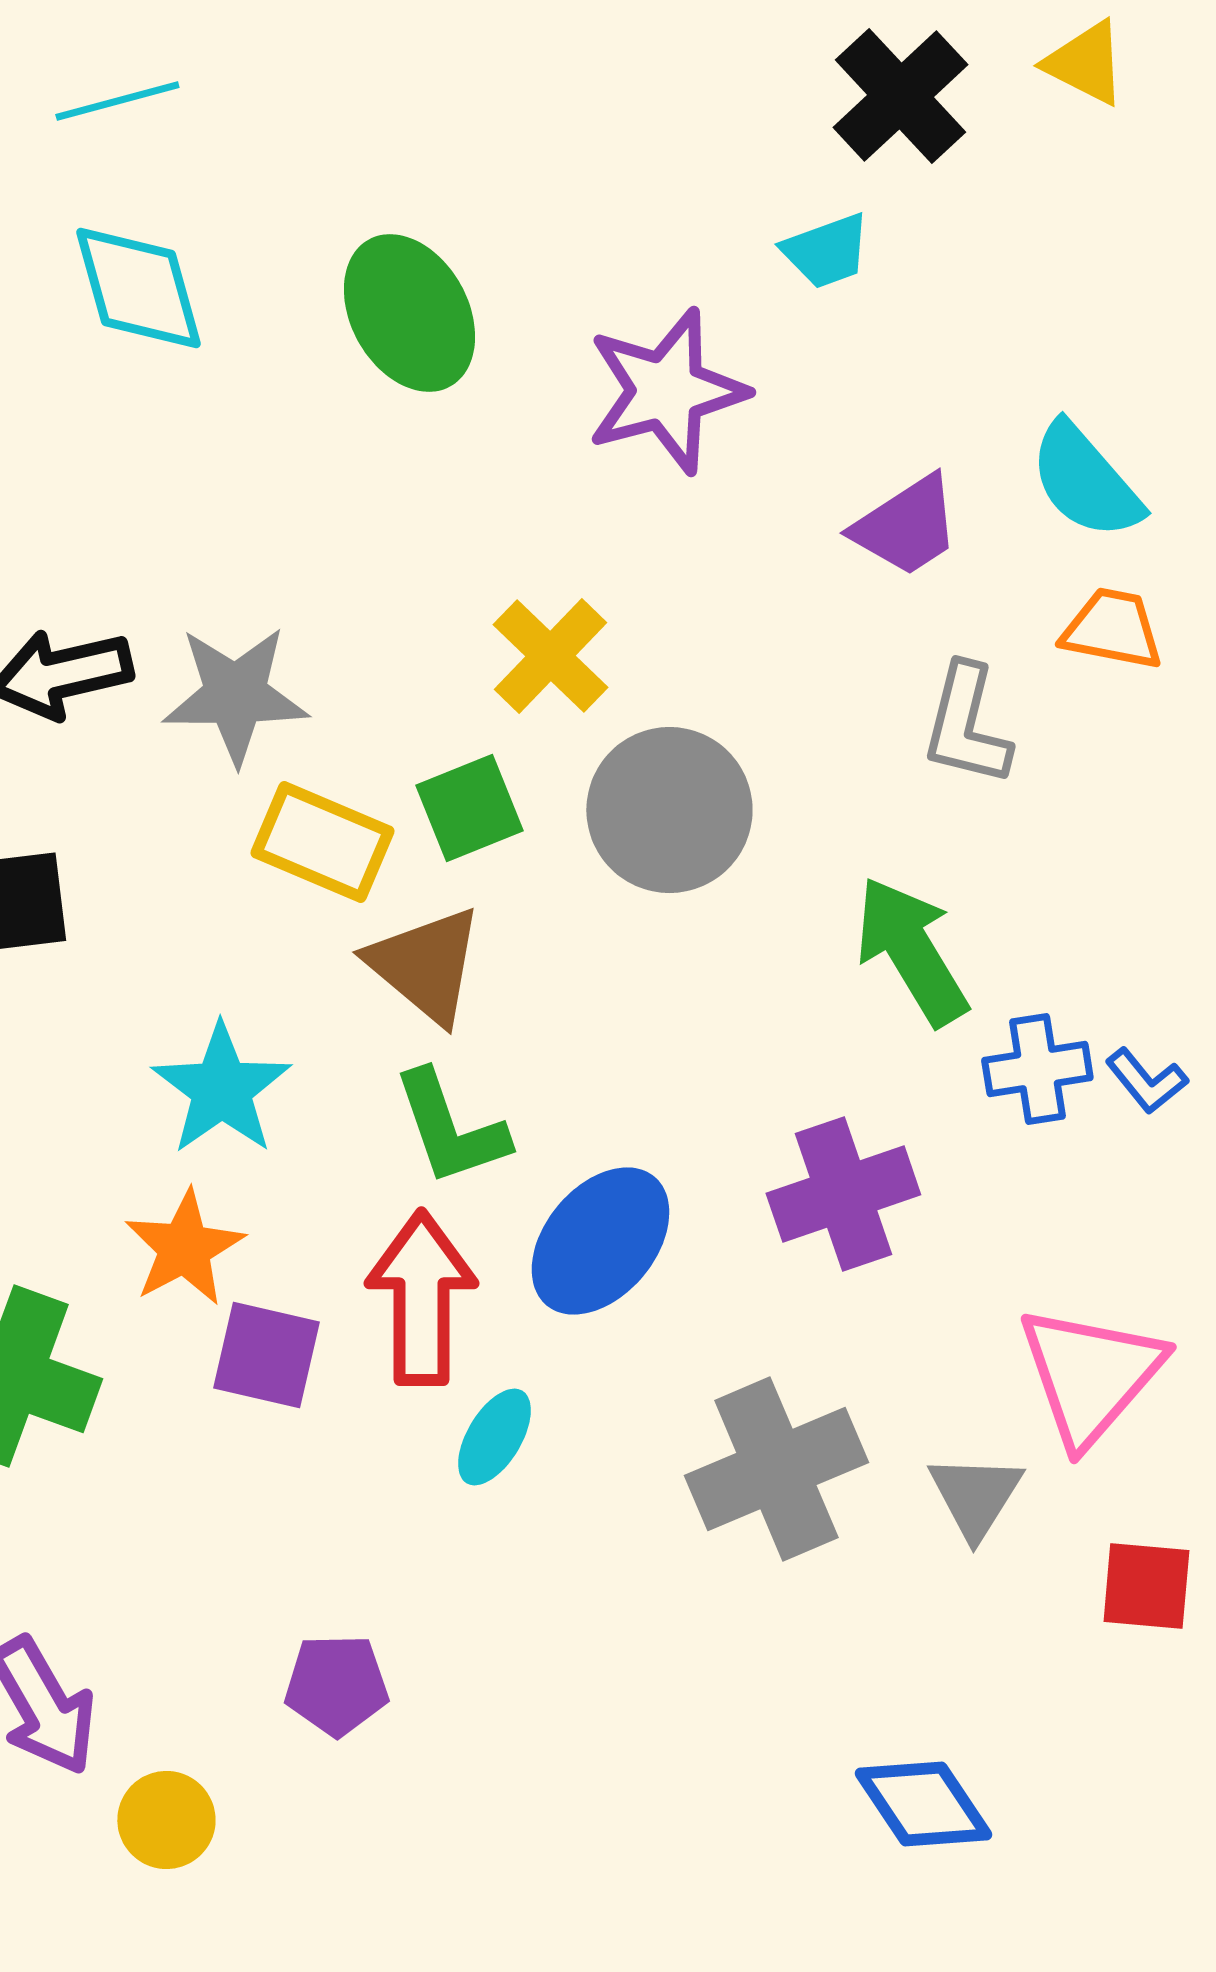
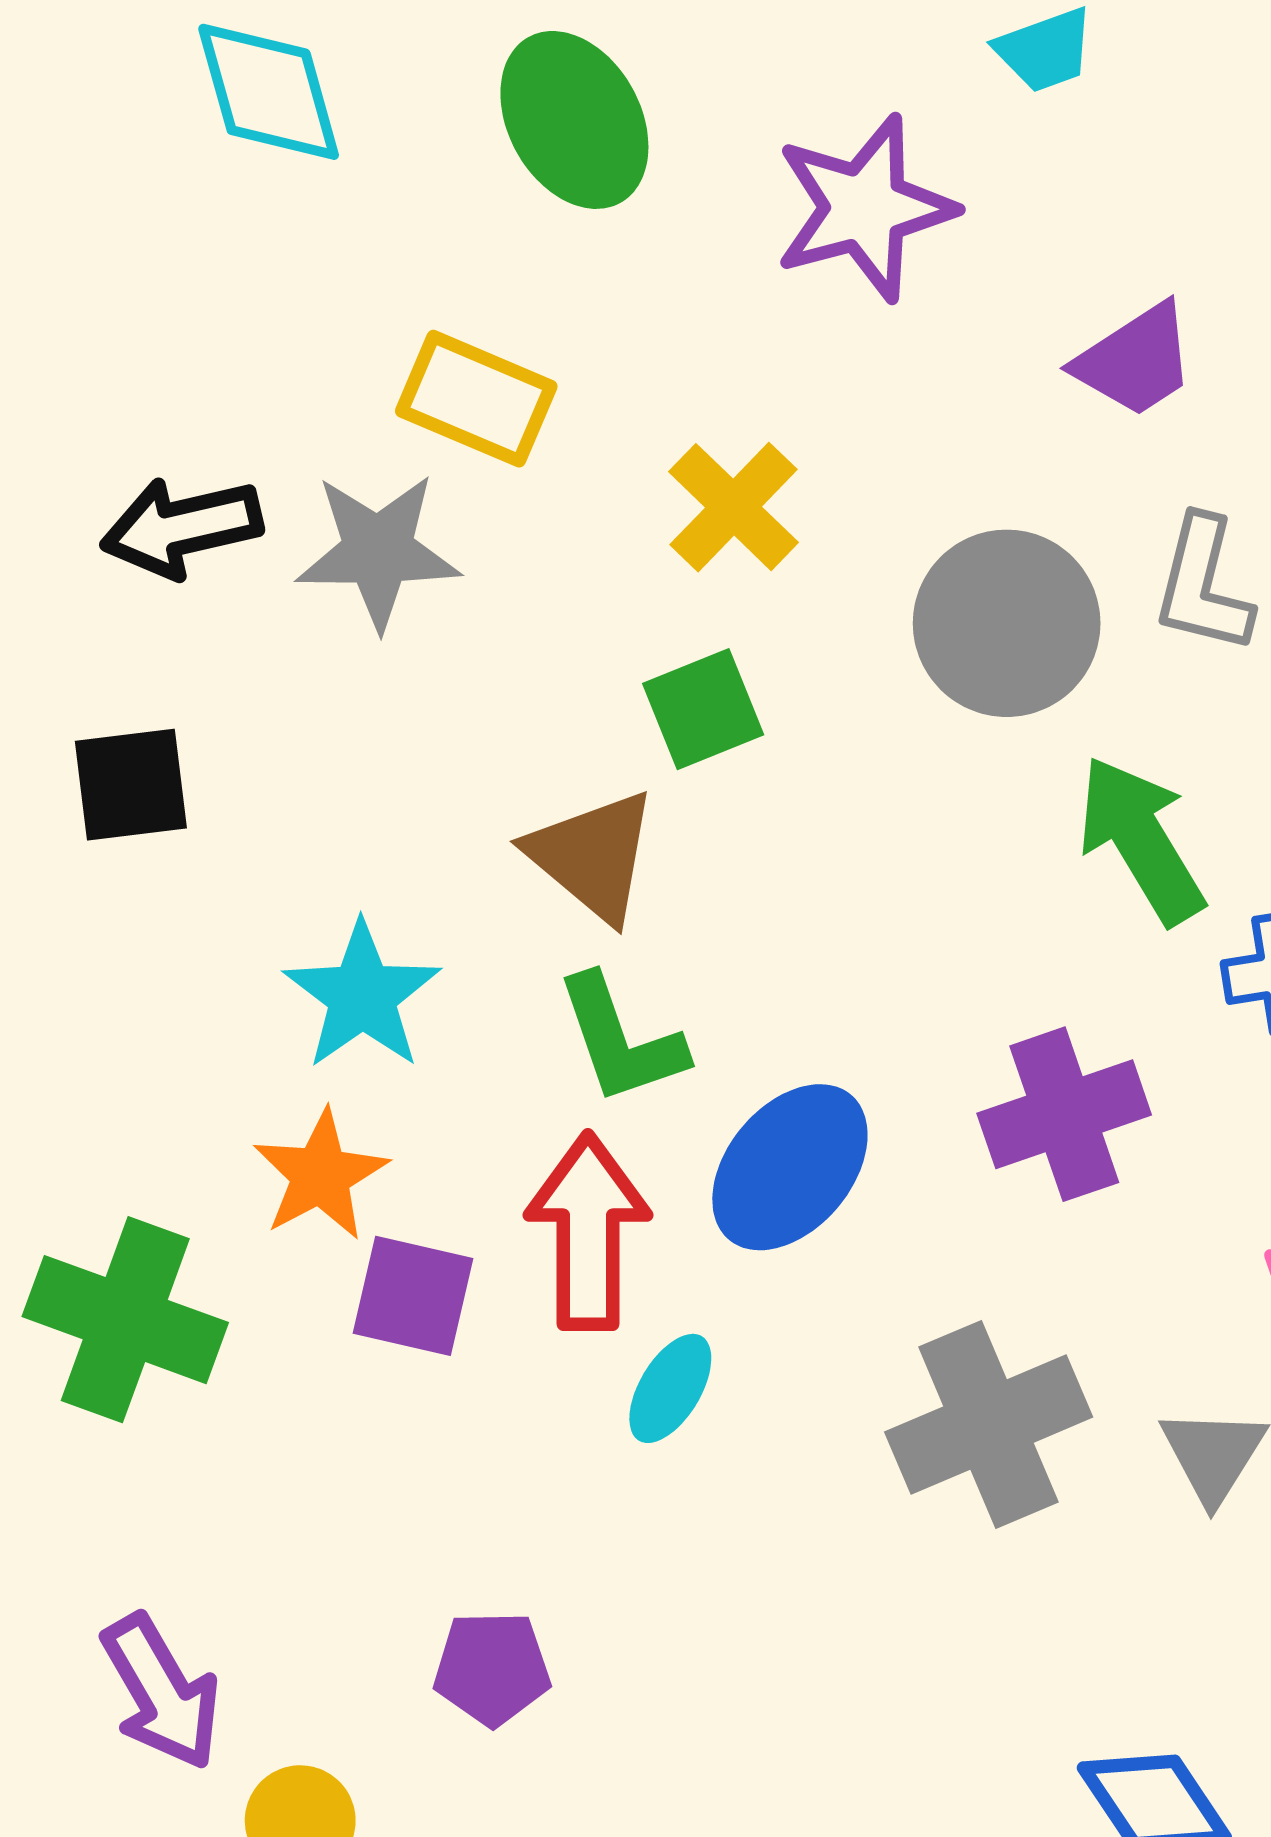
green square: (469, 808) -> (703, 709), moved
gray circle: (669, 810) -> (1007, 623), moved
yellow rectangle: (322, 842) -> (476, 399), moved

